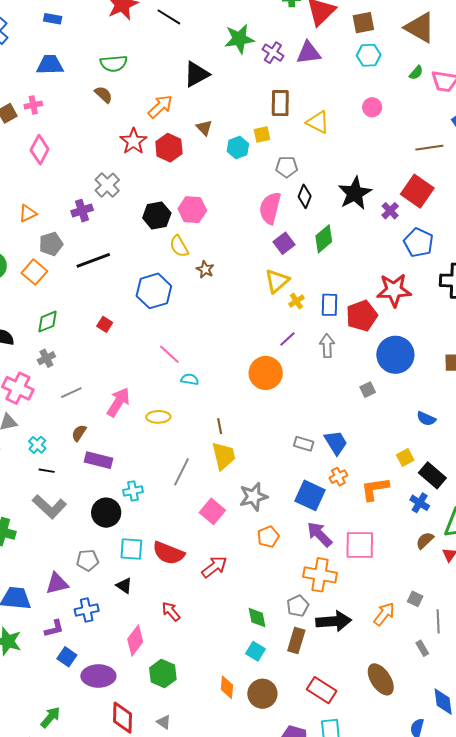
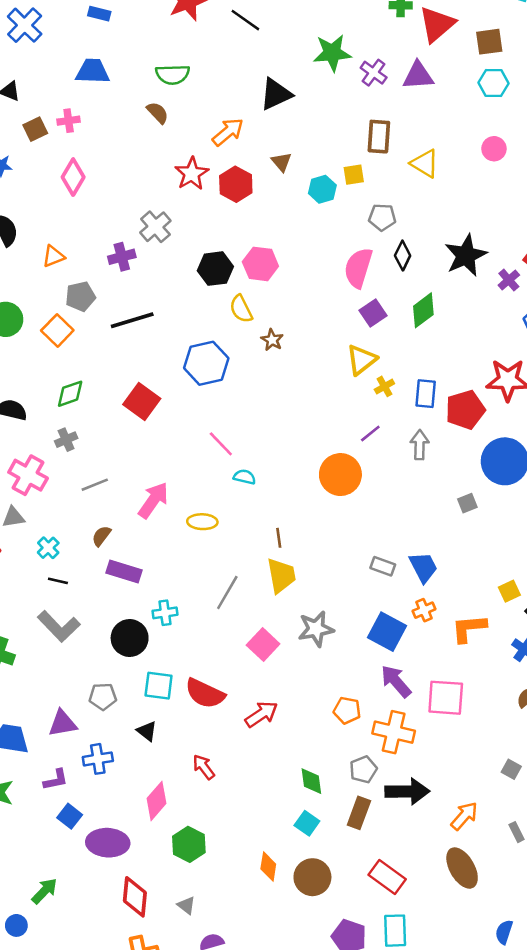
red square: (105, 324) -> (142, 401), size x1.8
orange pentagon: (268, 537) -> (347, 710), moved, turned 30
orange arrow: (384, 614) -> (464, 816), moved

